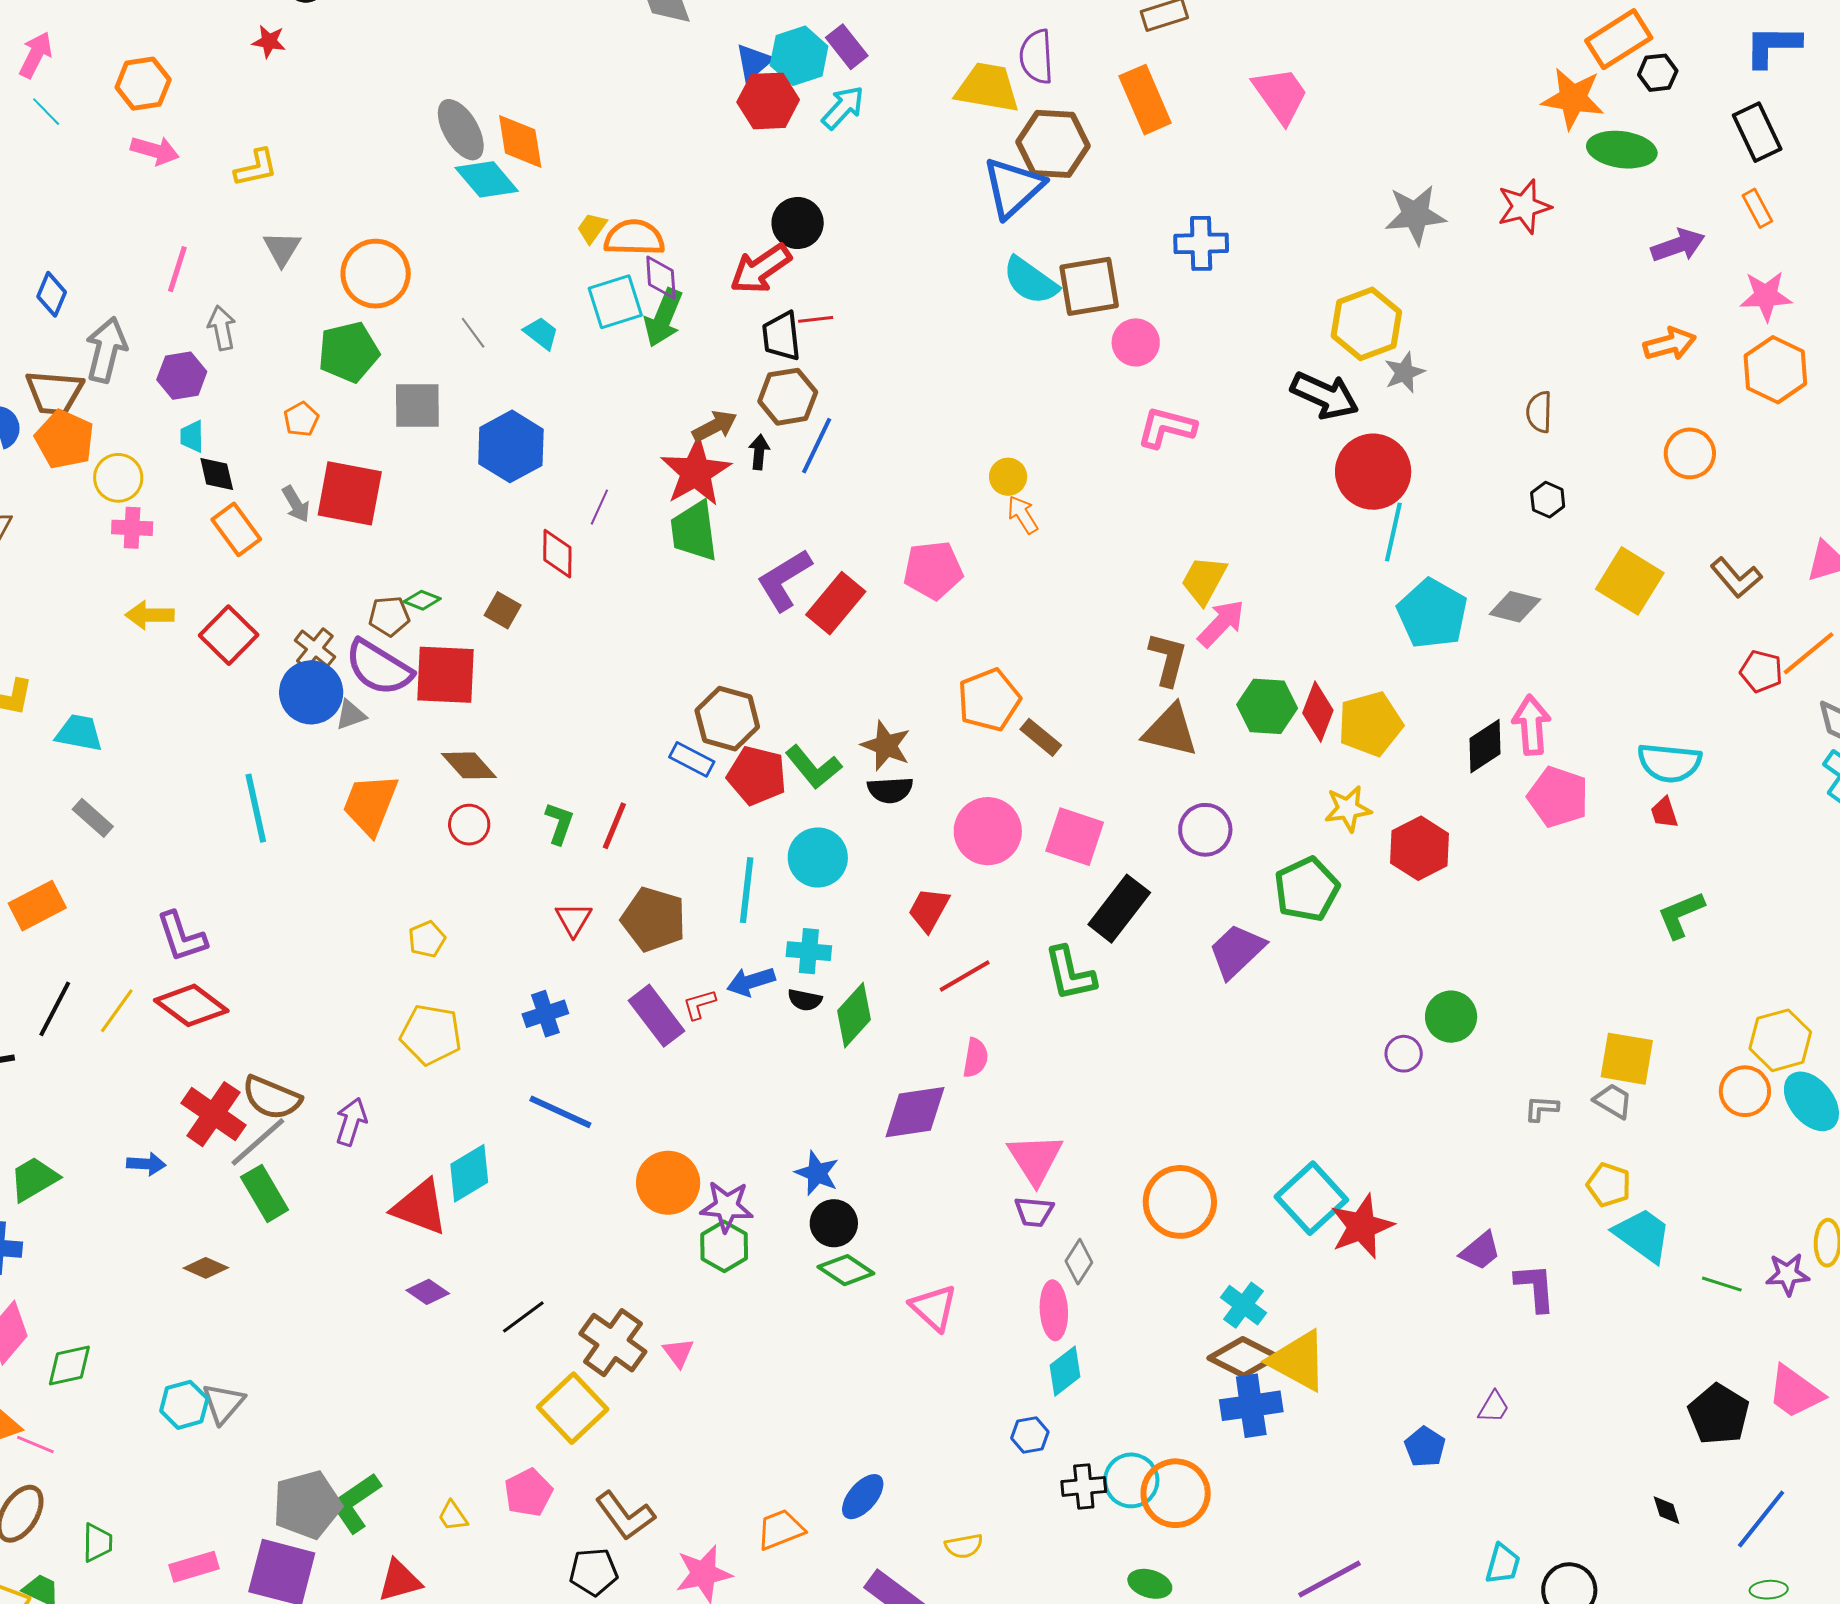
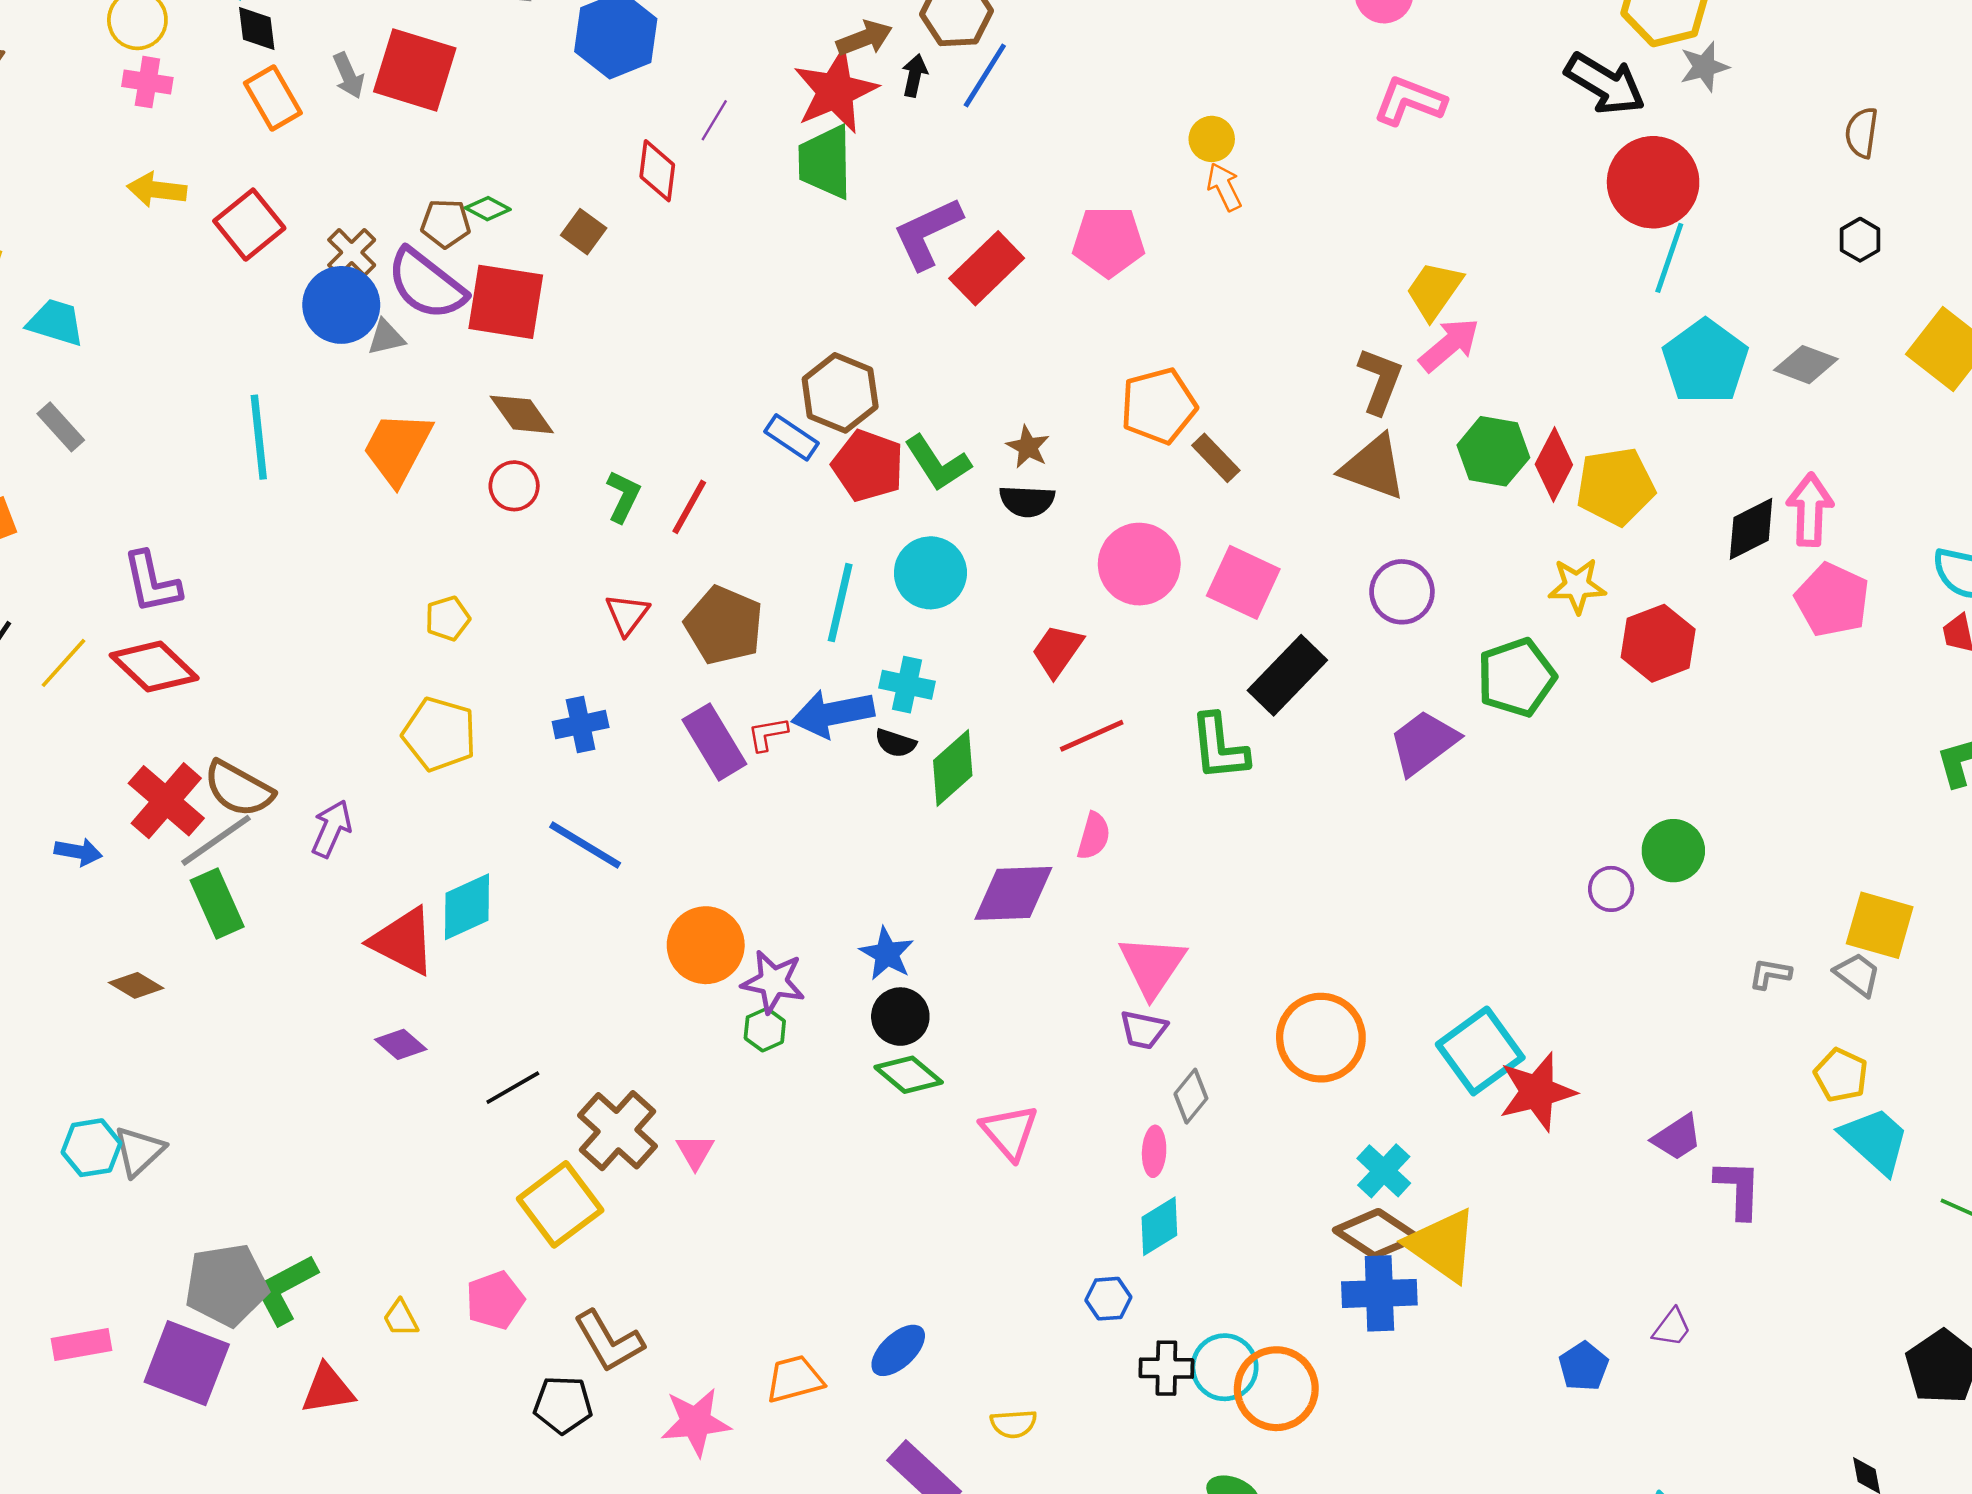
brown star: (886, 746) -> (1028, 447), size x0.7
blue arrow: (751, 982) -> (833, 714), size x1.4
green hexagon: (724, 1246) -> (765, 1030), size x0.7
pink ellipse: (1054, 1310) -> (1154, 1151), size x0.7

